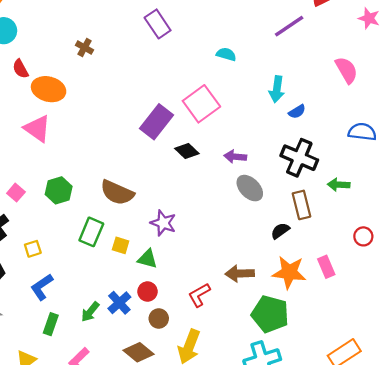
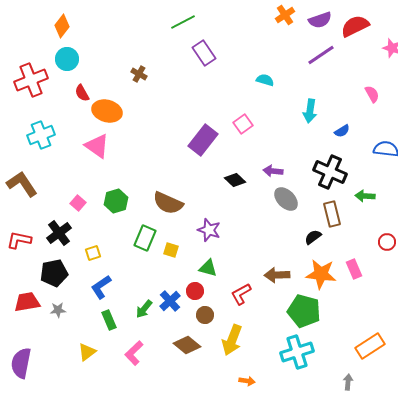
pink semicircle: (346, 70) -> (372, 94), size x0.7
pink square: (201, 104) -> (243, 124), size x0.6
blue semicircle: (297, 112) -> (342, 131), moved
black diamond: (187, 151) -> (235, 180), moved
green triangle: (147, 259) -> (208, 268), moved
green rectangle: (51, 324) -> (109, 320), turned -42

